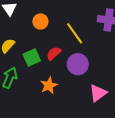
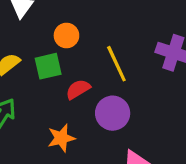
green square: (32, 58) -> (48, 66), moved

